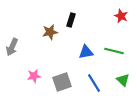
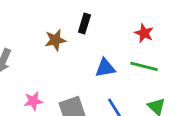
red star: (121, 16) -> (144, 33), moved

